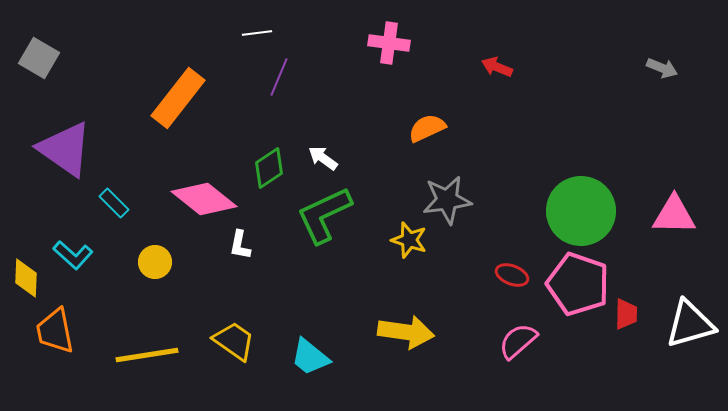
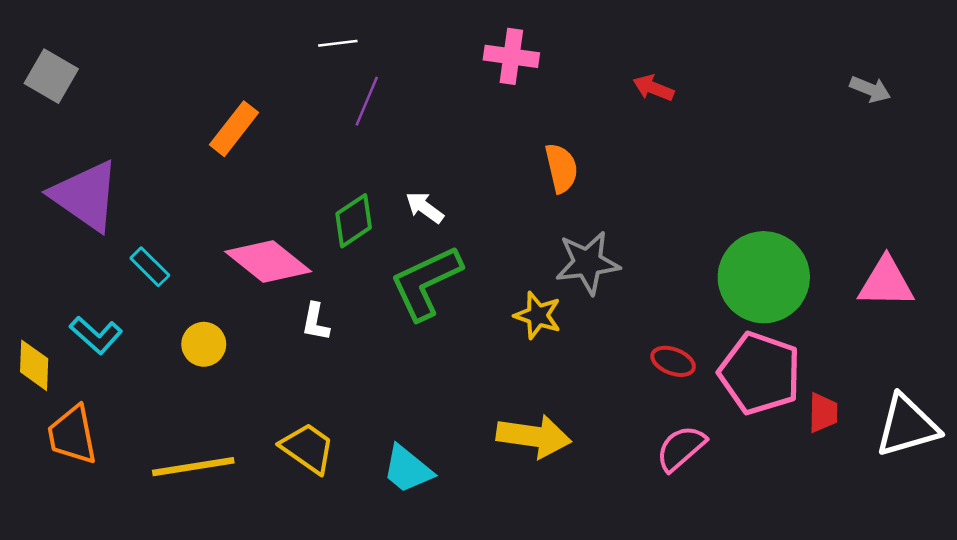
orange rectangle: (178, 98) -> (234, 129), size x0.7
orange semicircle: (427, 128) -> (561, 168), turned 102

